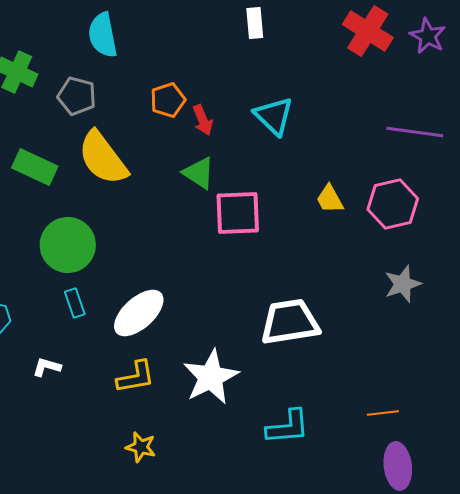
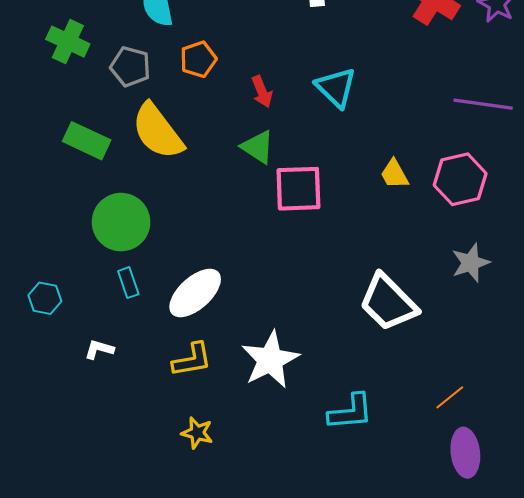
orange pentagon: (168, 100) -> (198, 59), moved
white trapezoid: (290, 322) -> (388, 302), moved, turned -126
orange line: (383, 413) -> (450, 397), turned -32

